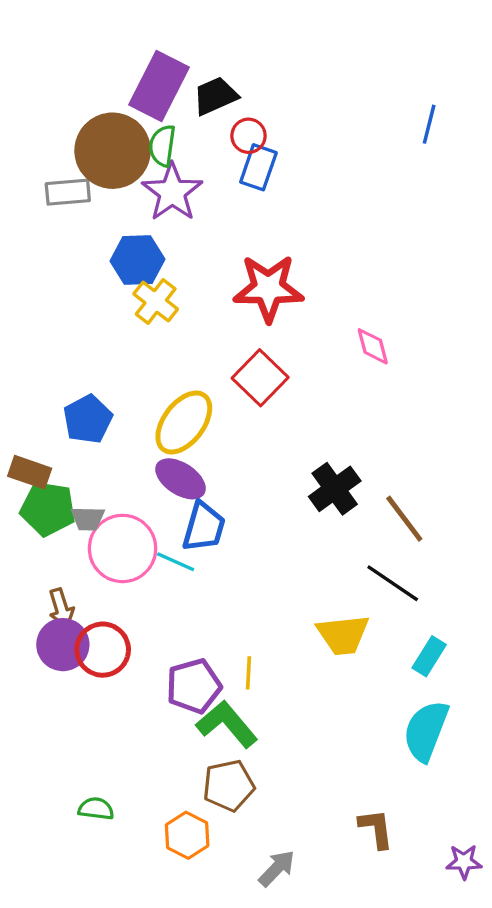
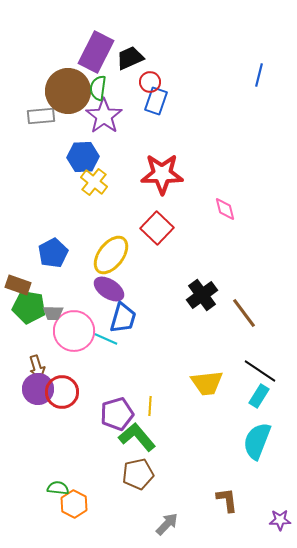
black line: (393, 583) -> (260, 371), moved
orange hexagon: (187, 835) -> (74, 504), moved

